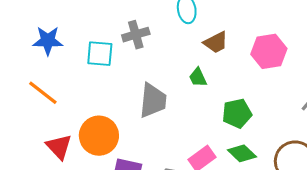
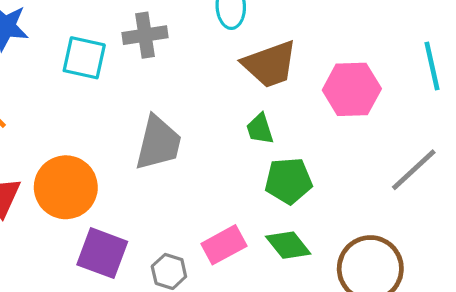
brown trapezoid: (216, 42) -> (270, 64), size x1.4
green trapezoid: (198, 77) -> (260, 129), moved

